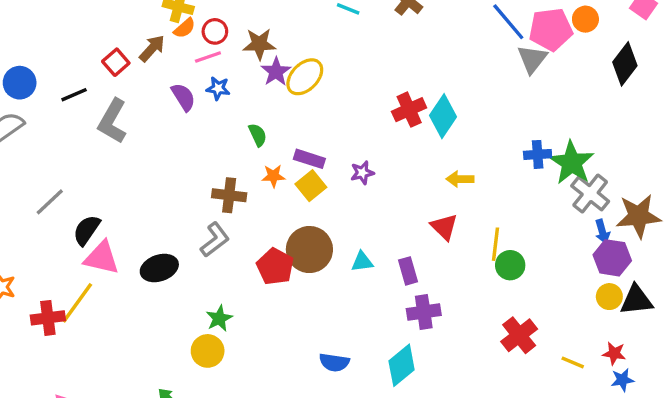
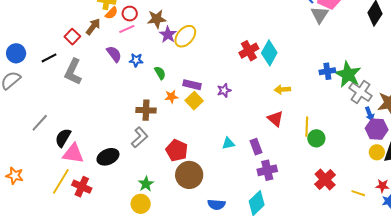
blue star: (218, 88) -> (136, 60), moved
brown circle: (309, 250) -> (189, 175), moved
red cross: (48, 318) -> (82, 187), moved, turned 36

